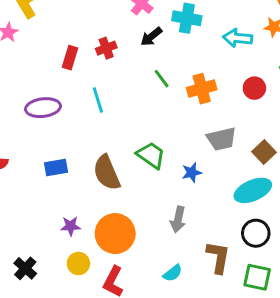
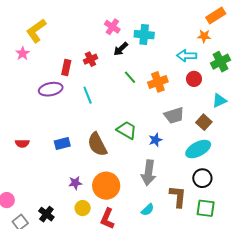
cyan arrow: (238, 38) -> (187, 56), moved
purple ellipse: (43, 108) -> (51, 89), moved
gray arrow: (178, 219) -> (149, 173), size x1.4

